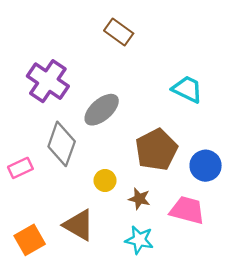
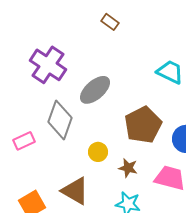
brown rectangle: (119, 32) -> (110, 22), size x0.7

